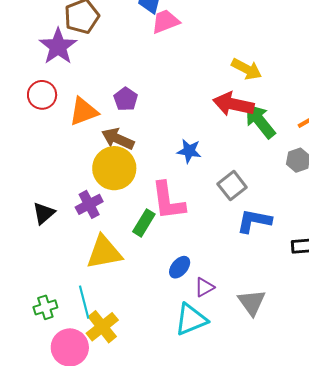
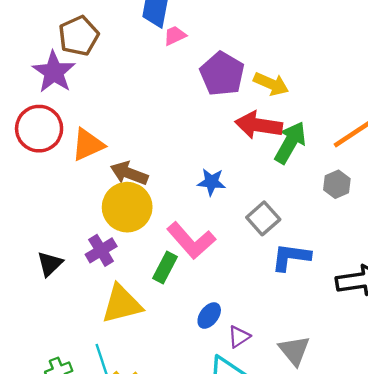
pink trapezoid: (165, 22) -> (175, 36), size x0.7
red circle: (42, 95) -> (39, 129), size x1.4
purple pentagon: (126, 99) -> (222, 74), moved, size x1.6
green arrow: (260, 121) -> (290, 143), turned 72
pink L-shape: (168, 201) -> (191, 241), turned -30

